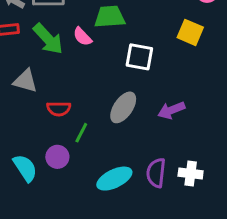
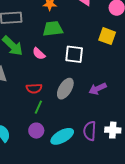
pink semicircle: (82, 37) -> (39, 54), moved
red semicircle: (59, 109) -> (34, 88), moved
purple circle: (57, 157) -> (36, 131), moved

